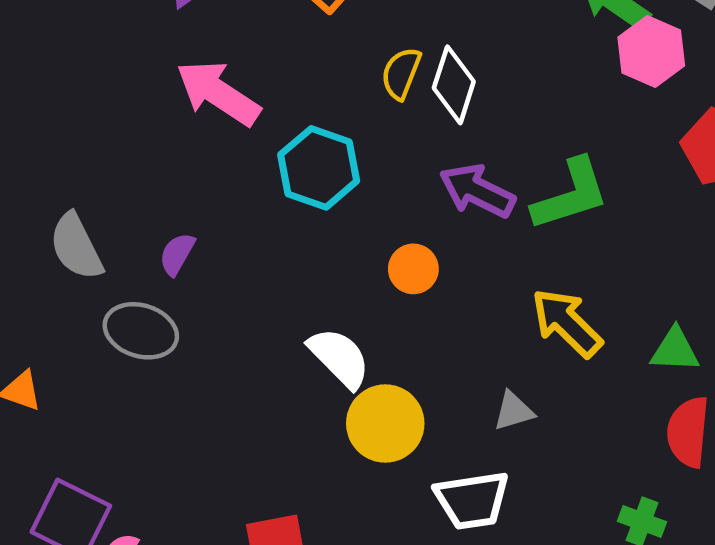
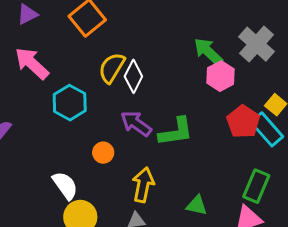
yellow semicircle: (401, 73) -> (112, 68), size x1.4
yellow arrow: (567, 323) -> (143, 185), moved, turned 48
green triangle: (675, 350) -> (197, 205), moved

